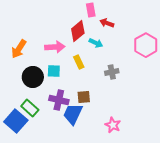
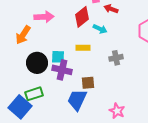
pink arrow: (55, 47) -> (44, 17), moved
yellow rectangle: (79, 62) -> (83, 48), turned -64
purple cross: (59, 100) -> (62, 70), moved
green rectangle: (30, 108) -> (34, 94), turned -60

